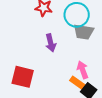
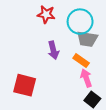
orange rectangle: (78, 83) -> (81, 61), moved

